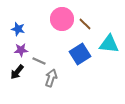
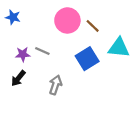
blue star: (18, 29) -> (13, 17), moved
gray line: (39, 61) -> (42, 51), moved

